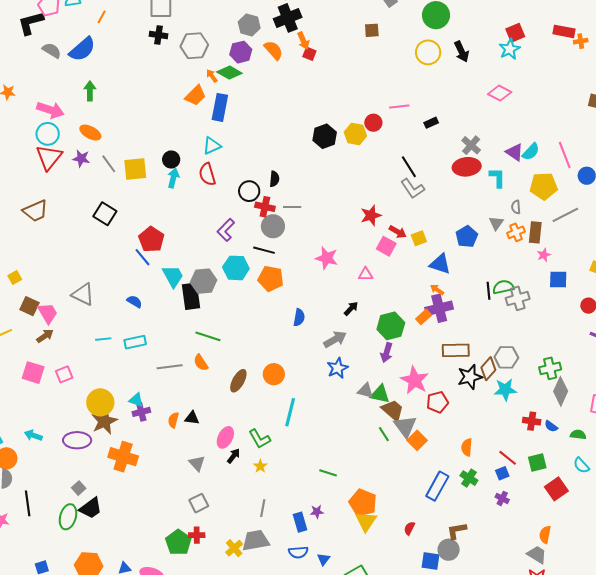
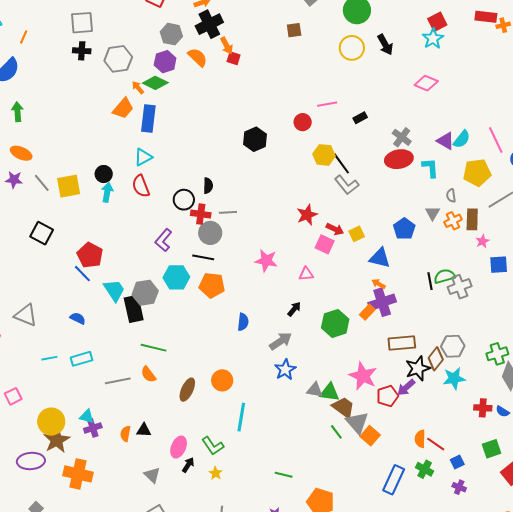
yellow hexagon: (355, 134) -> (324, 155), moved
purple arrow: (387, 353) -> (406, 388), moved, turned 36
red line: (508, 458) -> (436, 444), moved

